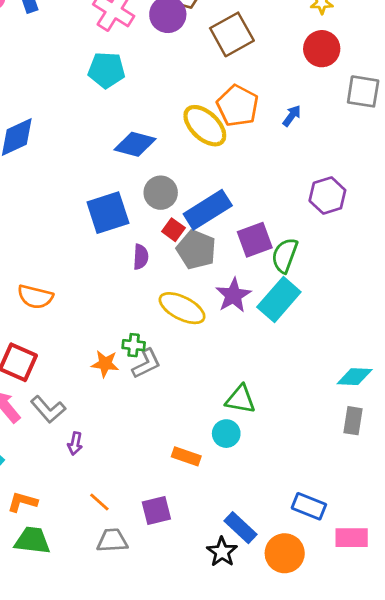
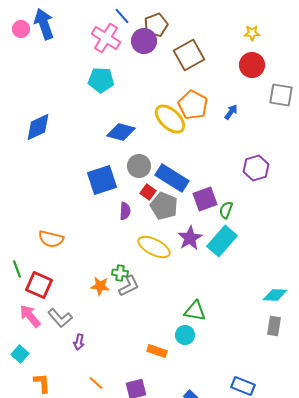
blue rectangle: (208, 210) -> (172, 178), turned 64
green semicircle: (285, 255) -> (226, 210), size x0.7
orange L-shape: (22, 502) -> (42, 383), turned 70

